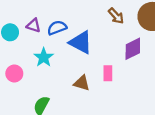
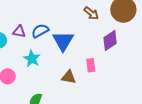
blue triangle: (81, 42) -> (63, 41), turned 40

